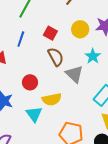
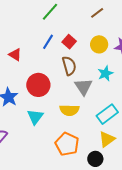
blue line: (21, 39) -> (48, 42), moved
red circle: (30, 82) -> (38, 85), size x1.5
yellow semicircle: (52, 99) -> (69, 110), moved

